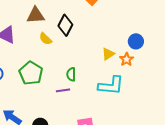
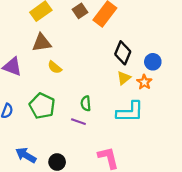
black diamond: (65, 25) -> (123, 53), moved
purple line: (63, 90) -> (78, 122), turned 32

